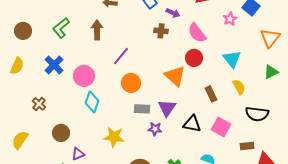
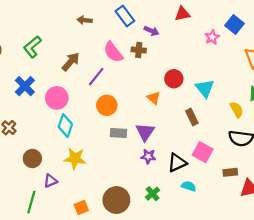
brown arrow: (97, 30) -> (71, 62), moved, turned 42
pink semicircle: (197, 33) -> (113, 52), moved
cyan triangle: (232, 59) -> (205, 88), moved
orange triangle: (175, 76) -> (154, 98), size x0.6
yellow semicircle: (239, 87) -> (237, 110), moved
black triangle: (192, 124) -> (177, 163), moved, turned -36
purple star: (155, 129) -> (148, 156), moved
yellow star: (114, 137) -> (75, 159), moved

